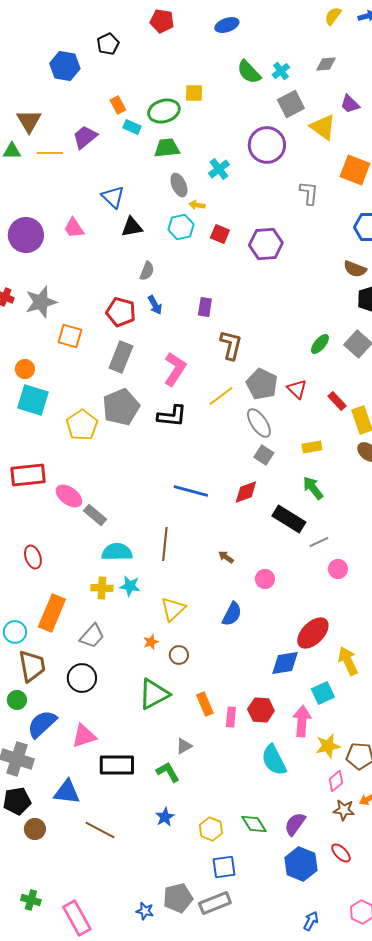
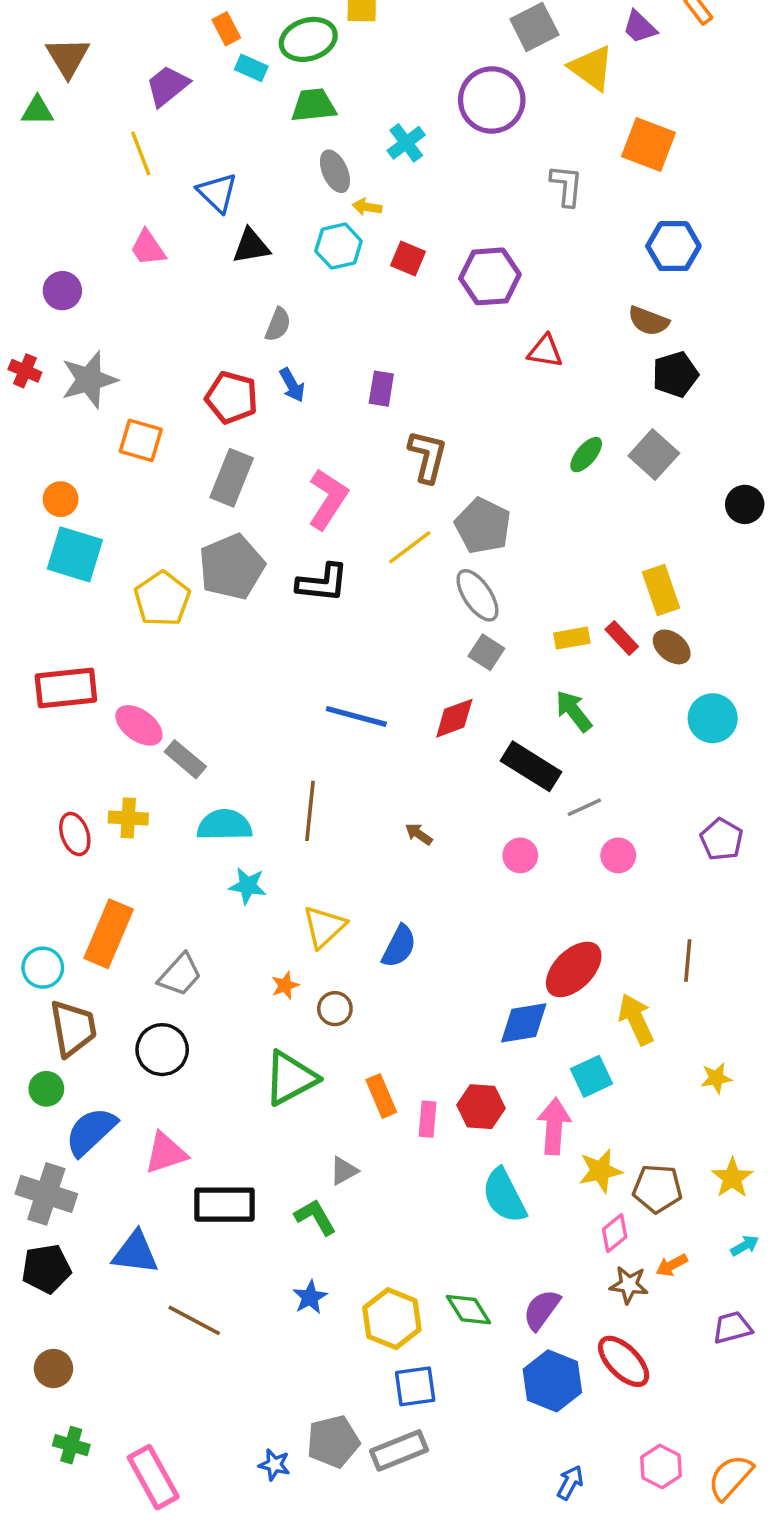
yellow line: (50, 153) -> (141, 153), moved, turned 70
purple circle: (26, 235) -> (62, 291), moved, size x0.6
red triangle: (297, 389) -> (545, 351), moved, turned -35
red rectangle: (337, 401) -> (622, 638), moved
pink circle: (265, 579) -> (520, 855), moved
yellow cross: (102, 588) -> (128, 818), moved
blue semicircle: (232, 614) -> (399, 946), moved
brown circle: (35, 829) -> (53, 1369), moved
yellow hexagon: (211, 829) -> (392, 1319), size x1.4
red ellipse: (341, 853) -> (624, 1361), size x1.5

